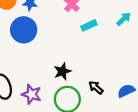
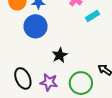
black star: (62, 71) -> (60, 55), moved

